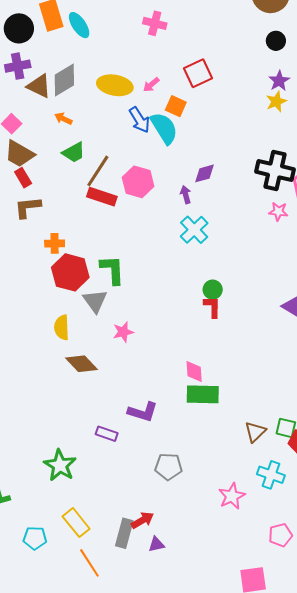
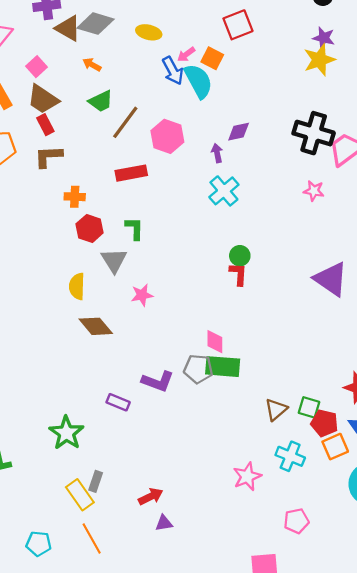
gray diamond: (64, 80) -> (95, 24), turned 44
purple star: (279, 81) -> (324, 38), turned -30
yellow ellipse: (115, 85) -> (149, 32), size x0.7
pink arrow: (151, 85) -> (186, 54), moved
yellow star: (276, 101) -> (319, 60), size x1.4
red rectangle: (102, 197) -> (131, 173), moved, turned -32
pink star: (278, 211) -> (314, 191), moved
green L-shape: (112, 270) -> (134, 228), size x0.7
red hexagon: (70, 272) -> (90, 228), size x0.7
gray pentagon: (168, 467) -> (198, 369), moved
gray rectangle: (124, 533) -> (96, 481), moved, size x0.7
cyan pentagon: (35, 538) -> (39, 544), moved

